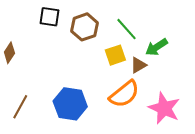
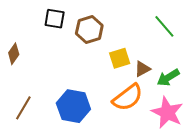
green line: (126, 29) -> (164, 26), moved
green arrow: (156, 47) -> (168, 77), moved

